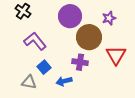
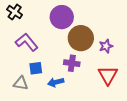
purple star: (109, 18) -> (106, 46), moved
red triangle: (116, 55) -> (108, 75), moved
blue square: (44, 67) -> (36, 68), turned 32

